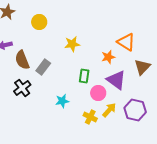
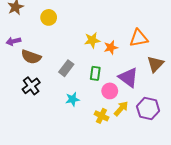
orange triangle: (126, 42) -> (139, 38), turned -42
yellow star: (72, 44) -> (92, 40), moved
orange star: (108, 57) -> (111, 47), moved
brown semicircle: (22, 60) -> (31, 57), turned -48
gray rectangle: (43, 67) -> (66, 68), moved

